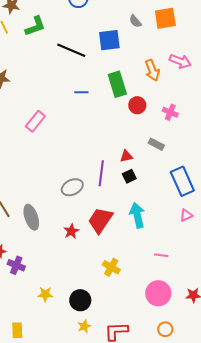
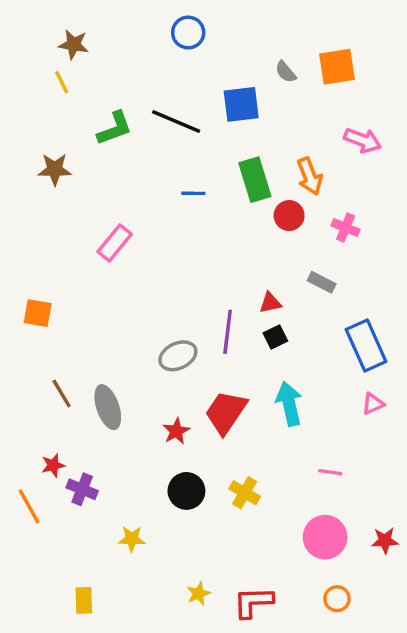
green L-shape: (35, 26) -> (115, 128), moved
orange arrow: (152, 70) -> (310, 176), moved
black circle: (80, 300) -> (186, 491), moved

